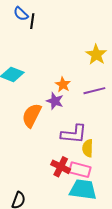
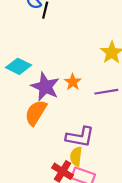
purple star: (55, 101) -> (45, 87), moved, size x1.5
yellow semicircle: (88, 148) -> (76, 156), moved

